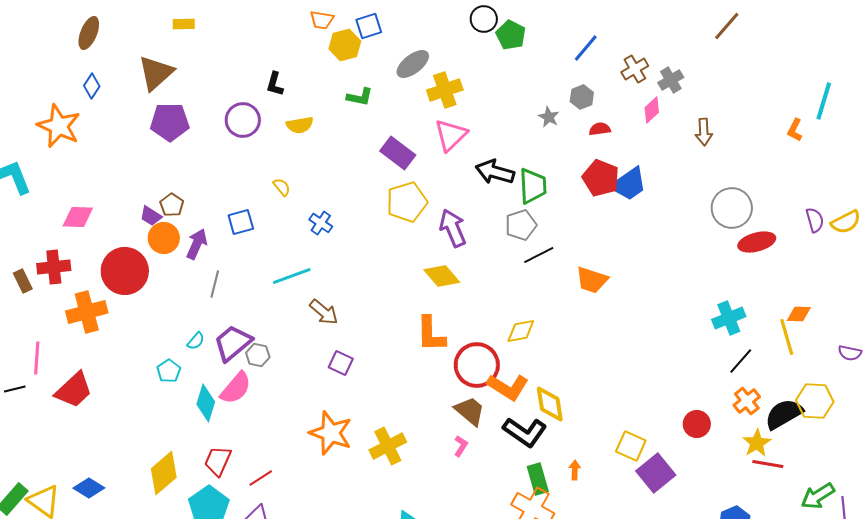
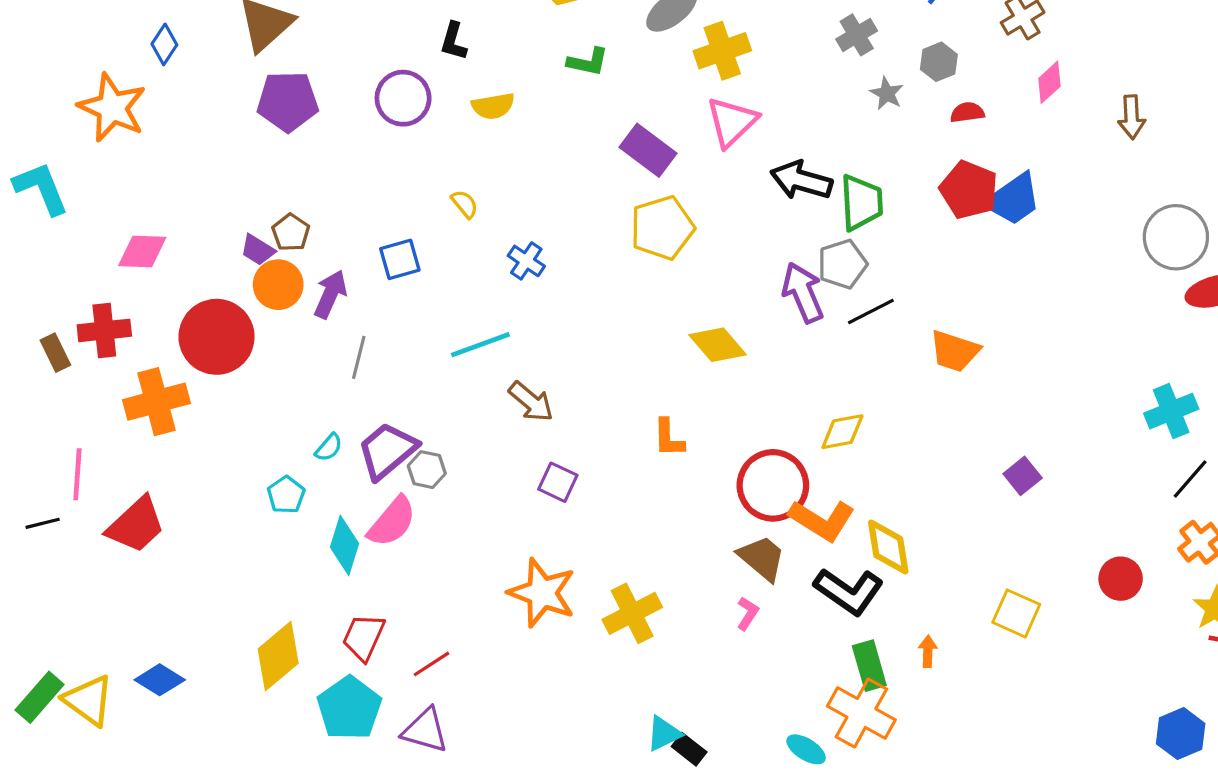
gray cross: (671, 80) -> (857, 35), moved
purple arrow: (453, 228) -> (803, 293), moved
orange L-shape: (431, 334) -> (669, 438), moved, size x0.7
purple square: (656, 473) -> (1023, 476), moved, size x0.6

